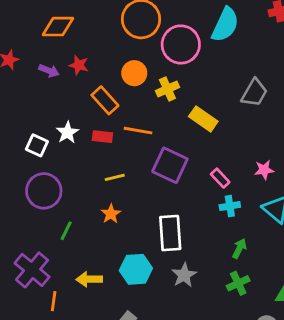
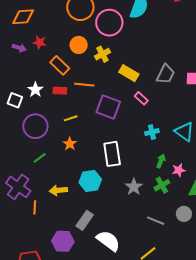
gray trapezoid: (254, 93) -> (166, 74), moved
pink star: (264, 170) -> (179, 170), moved
pink rectangle: (220, 178) -> (141, 98), moved
purple circle: (44, 191) -> (35, 126), moved
green line: (66, 231) -> (40, 158), turned 32
gray star: (184, 275) -> (134, 187), moved

